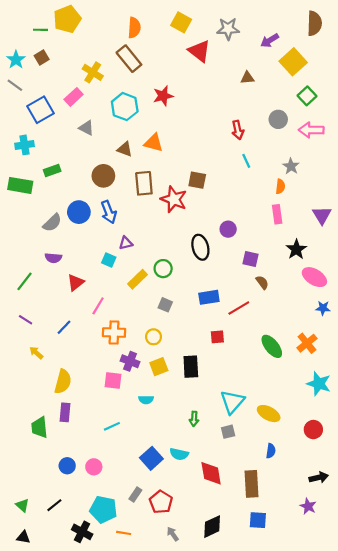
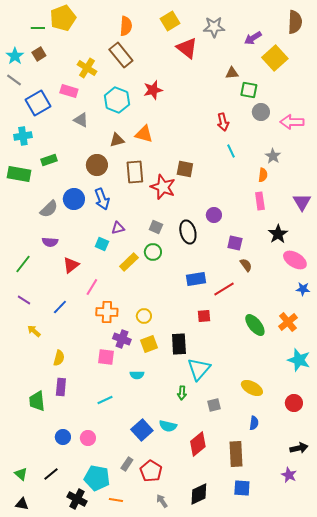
yellow square: (181, 22) -> (170, 21), turned 30
green square: (307, 96) -> (249, 90), moved, turned -36
pink rectangle: (74, 97) -> (69, 91), turned 60
brown triangle: (125, 149) -> (117, 140), turned -35
gray square: (165, 305) -> (156, 227), moved
yellow semicircle: (63, 382) -> (59, 358), size x0.7
cyan triangle: (232, 402) -> (199, 369), moved
red diamond: (211, 473) -> (198, 444), turned 60

